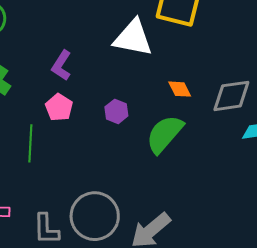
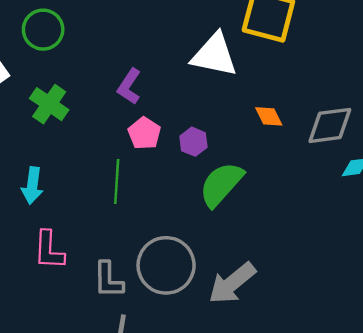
pink pentagon: (59, 107) -> (144, 133), moved
green semicircle: (165, 134) -> (221, 184), moved
green line: (30, 143) -> (117, 182), moved

